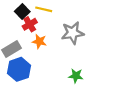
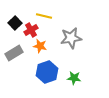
black square: (22, 11) -> (15, 23), moved
blue hexagon: (19, 69) -> (47, 72), moved

